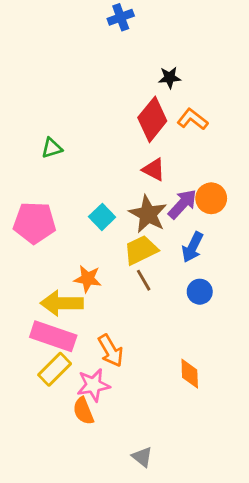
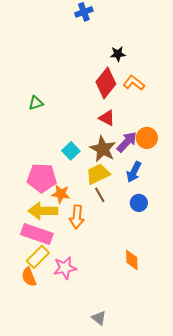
pink pentagon: (34, 223) -> (42, 178), moved
orange arrow: (111, 351) -> (77, 217), moved, turned 35
orange semicircle: (83, 411) -> (29, 277), moved

